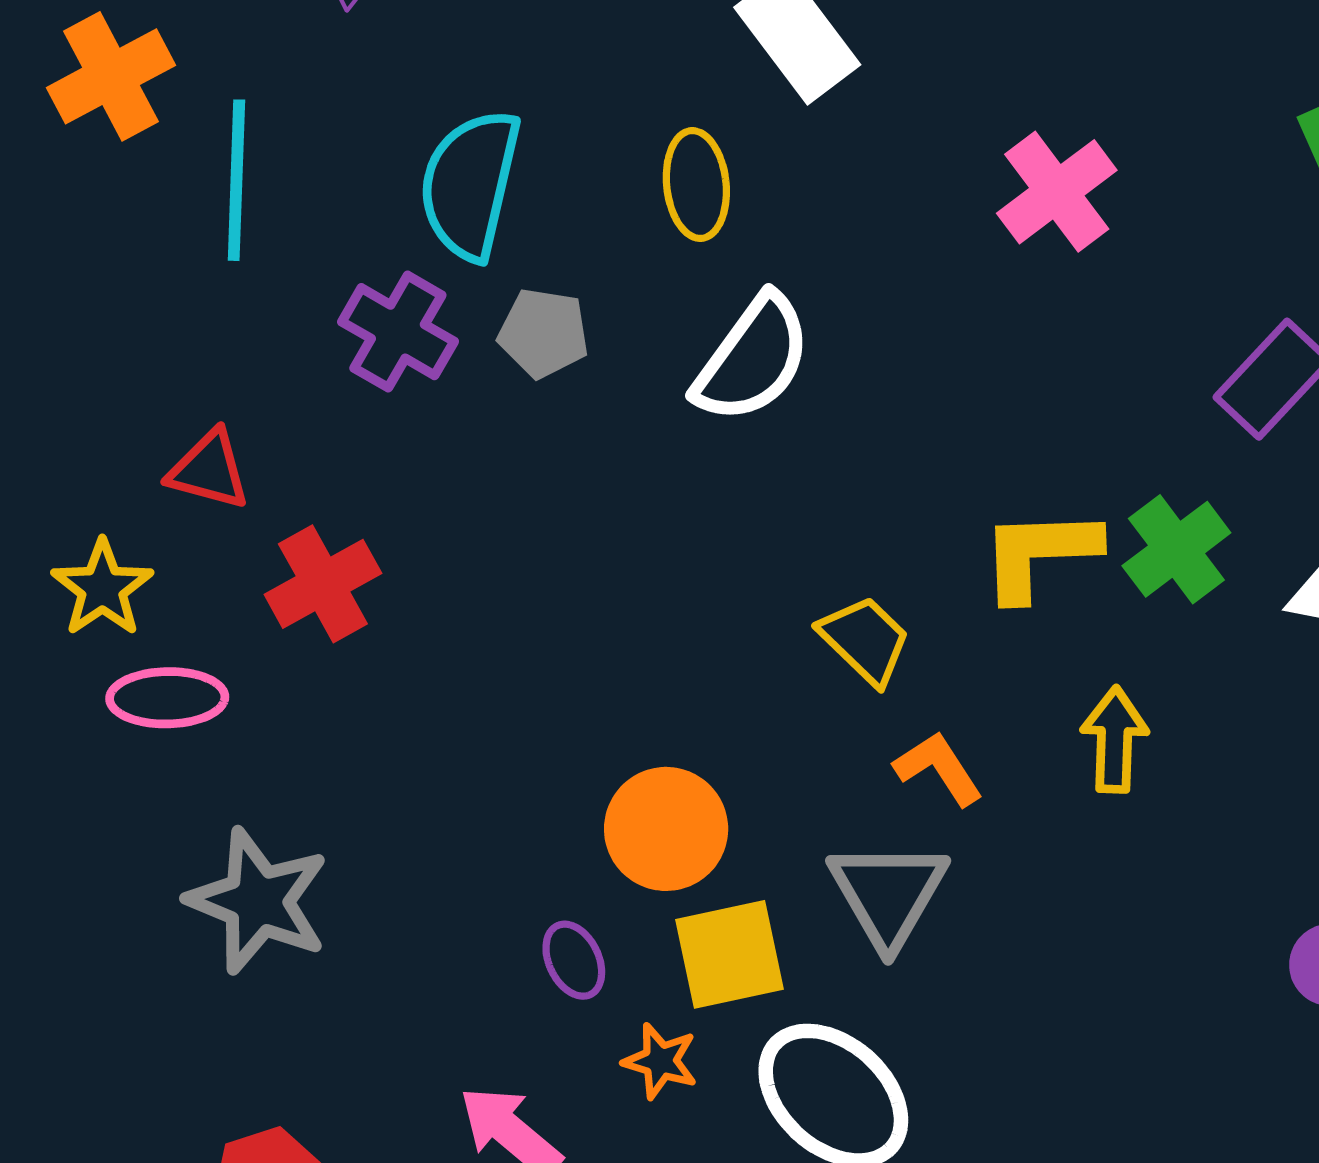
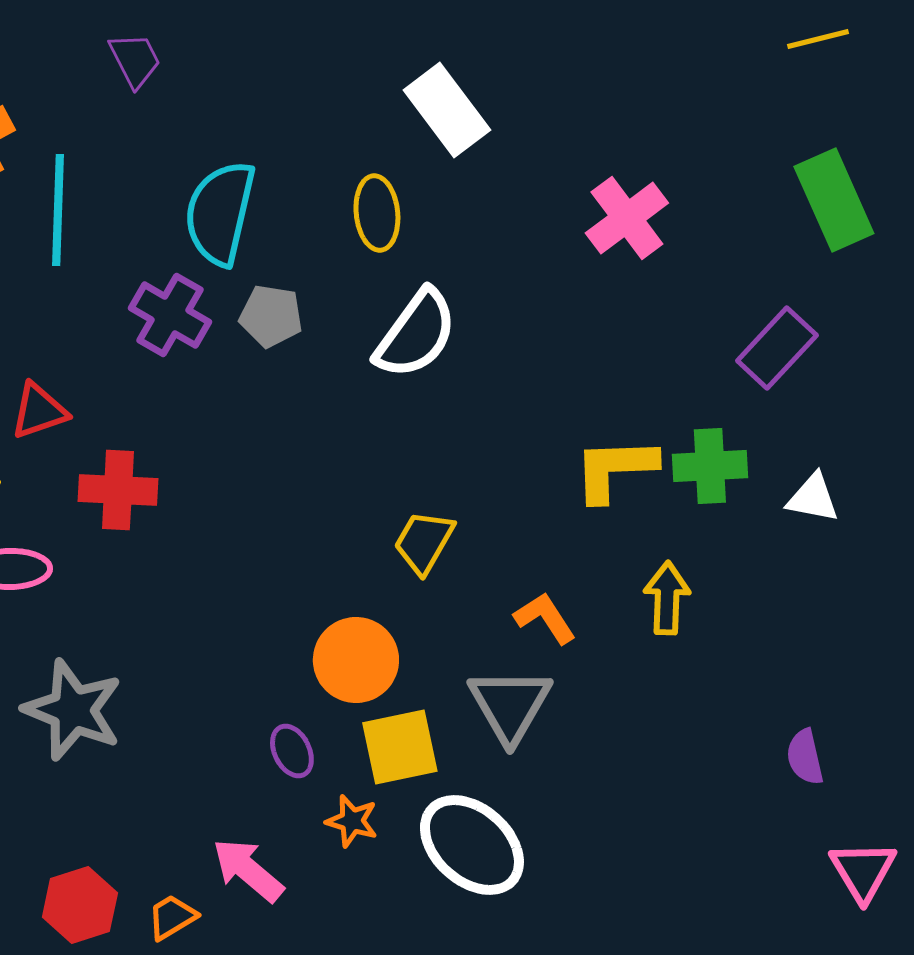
red triangle: (209, 470) -> (39, 411), turned -34
green cross: (1176, 549) -> (710, 466), turned 34
red cross: (323, 584) -> (118, 490), turned 32
yellow trapezoid: (865, 640) -> (424, 542), moved, turned -104

